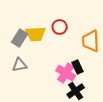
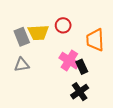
gray rectangle: (20, 38) -> (22, 37), turned -54
pink cross: (66, 73) -> (69, 61), moved

